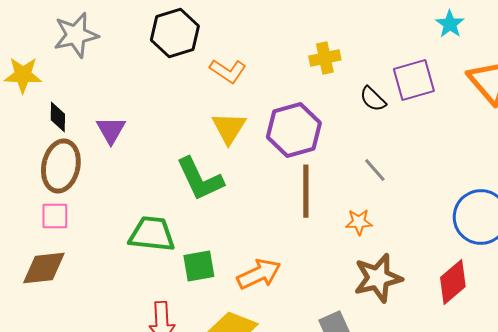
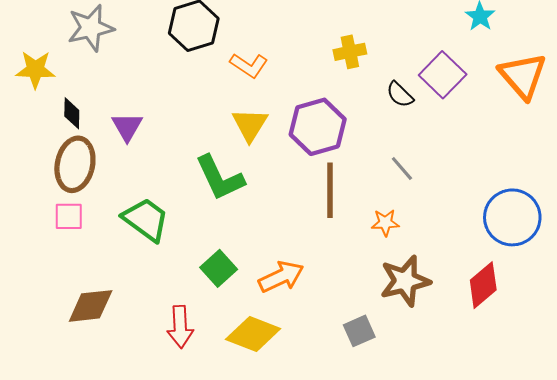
purple square: (414, 80) -> (443, 75), turned -30
green trapezoid: (152, 234) -> (146, 220), moved, turned 30
green square: (199, 266) -> (219, 268), turned -32
brown diamond: (44, 268) -> (91, 306), moved

